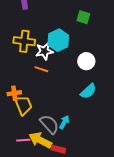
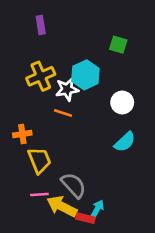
yellow cross: (24, 41) -> (41, 76), turned -30
orange cross: (14, 93) -> (22, 134), moved
cyan arrow: (64, 122) -> (97, 209), moved
pink line: (23, 140) -> (39, 194), moved

